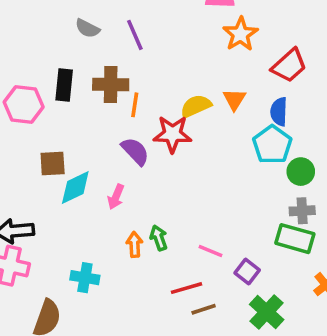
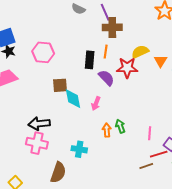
black rectangle: (64, 85) -> (90, 60), moved
brown cross: (111, 85) -> (112, 27), moved
orange triangle: (234, 99) -> (161, 61), moved
cyan diamond: (75, 188) -> (73, 99), turned -75
pink line: (211, 251) -> (150, 133), turned 72
red line: (187, 288) -> (159, 154), moved

